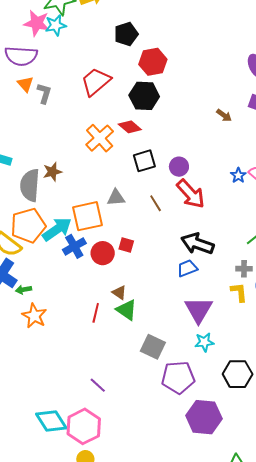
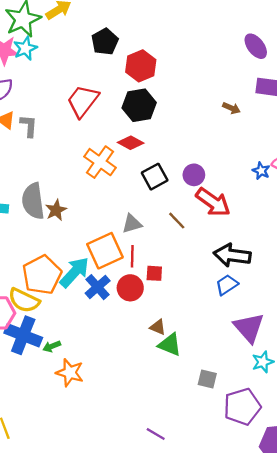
gray semicircle: (30, 185) -> (33, 201), moved
red line: (96, 313) -> (132, 256), moved
gray square: (153, 347) -> (207, 379), size x0.7

